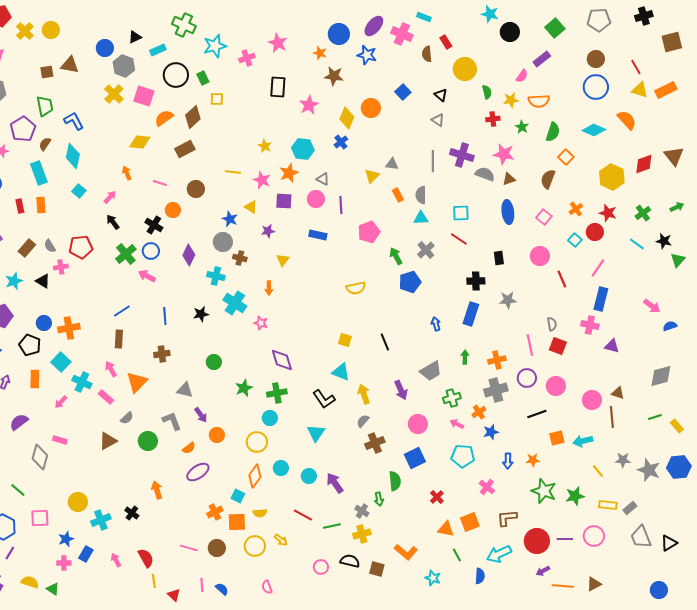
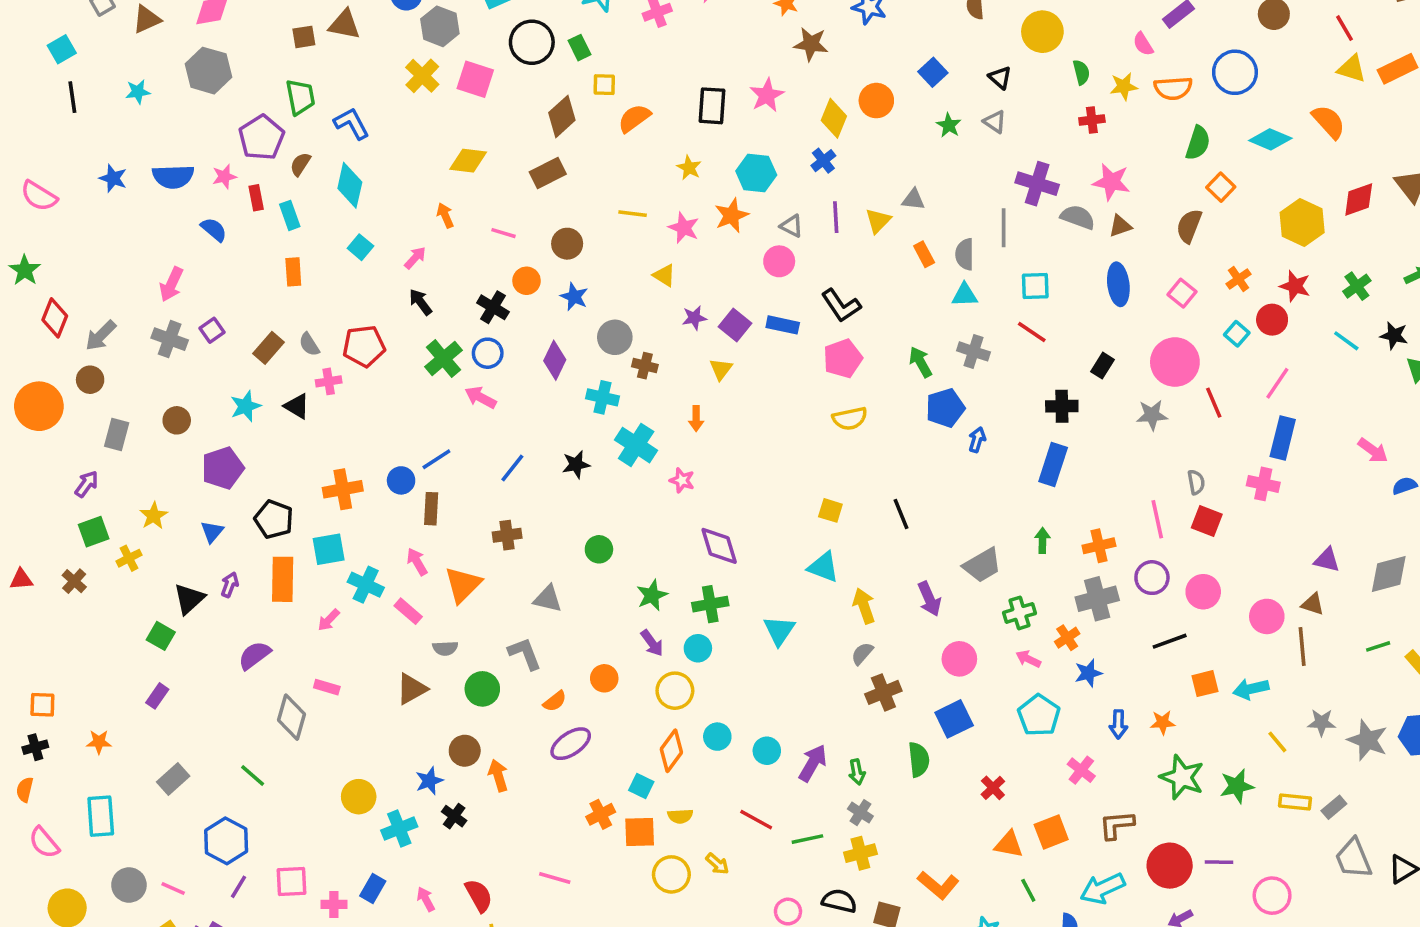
pink semicircle: (522, 76) -> (1143, 44), turned 112
black rectangle: (278, 87) -> (712, 106), moved
blue circle: (596, 87) -> (1235, 72), moved
orange semicircle: (164, 118) -> (634, 118), moved
green star: (522, 127) -> (949, 125), moved
gray line: (433, 161) -> (1004, 228), moved
cyan rectangle: (39, 173) -> (290, 215), size x0.7
purple square: (284, 201) -> (735, 325), moved, turned 36
purple line: (341, 205) -> (836, 217), moved
red rectangle: (20, 206) -> (256, 198), moved
blue star: (230, 219) -> (574, 297), moved
pink pentagon: (369, 232) -> (843, 358), moved
gray cross: (426, 250) -> (974, 351), turned -30
pink circle: (540, 256) -> (1175, 362), size x1.4
black rectangle: (499, 258) -> (1102, 366), turned 40
gray star: (508, 300) -> (1152, 415), moved
blue line: (165, 316) -> (512, 468), turned 42
blue circle: (44, 323) -> (401, 480), moved
blue arrow: (436, 324) -> (977, 440), moved, turned 32
purple triangle: (612, 346) -> (1327, 560), moved
cyan square: (61, 362) -> (329, 549), turned 36
orange rectangle: (35, 379) -> (283, 579), size x1.4
black L-shape: (324, 399) -> (841, 305), moved
purple arrow: (201, 415) -> (652, 643), moved
gray semicircle: (127, 418) -> (445, 648), turned 40
cyan triangle: (316, 433) -> (779, 631), moved
cyan pentagon: (463, 456) -> (1039, 715), turned 30
purple arrow: (335, 483) -> (813, 763), turned 65
green arrow: (379, 499) -> (857, 772), moved
pink square: (40, 518) -> (292, 881), moved
pink circle: (594, 536) -> (1272, 896), moved
blue star: (66, 539) -> (429, 781), moved
brown circle: (217, 548) -> (465, 751), moved

